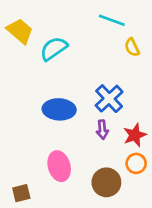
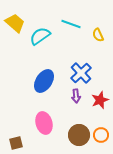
cyan line: (112, 20) -> (71, 24), moved
blue ellipse: (59, 109) -> (44, 81), turned -60
orange circle: (136, 163) -> (101, 135), moved

